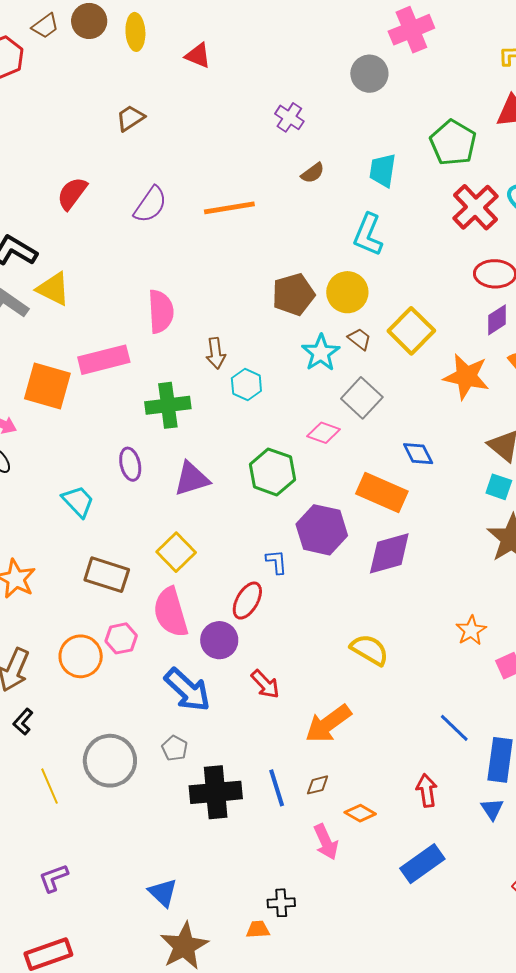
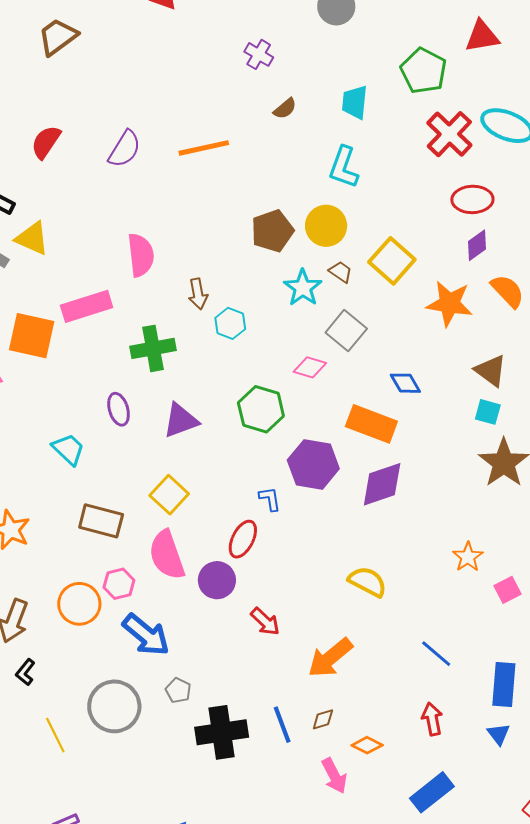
brown trapezoid: (130, 118) -> (58, 37), moved, size x1.4
blue arrow: (187, 690) -> (146, 635), moved
blue line: (454, 728) -> (436, 654), moved

